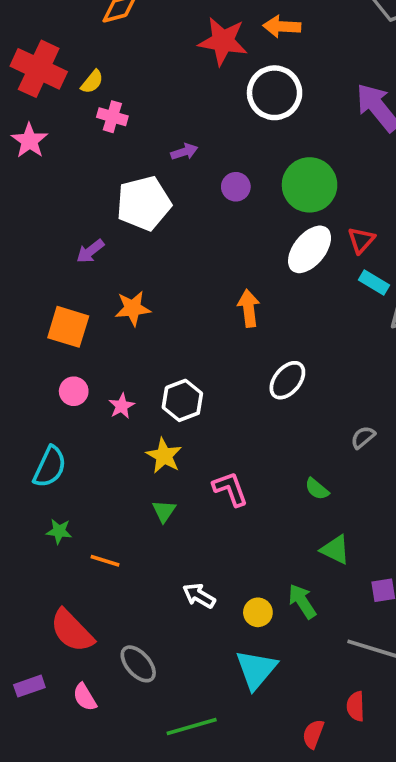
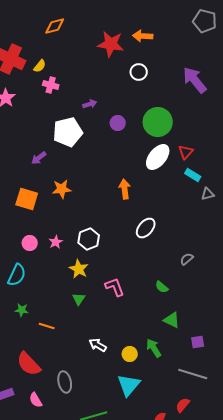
white circle: (275, 93) -> (139, 72), size x0.6
pink circle: (74, 391) -> (30, 243), moved
gray ellipse: (138, 664) -> (65, 382), turned 30
red semicircle: (356, 706) -> (183, 405), turned 42

